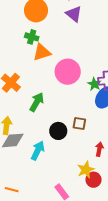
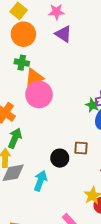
pink circle: (68, 72) -> (39, 94), moved
green arrow: (37, 102) -> (15, 138), moved

